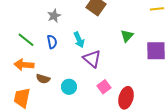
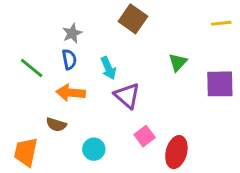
blue semicircle: (52, 42) -> (69, 59), moved
orange arrow: (24, 65) -> (71, 93), moved
cyan circle: (69, 87) -> (94, 149), moved

